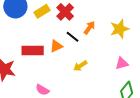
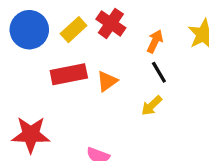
black line: (72, 37) -> (159, 72), moved, turned 32
red rectangle: (33, 51) -> (69, 74), moved

